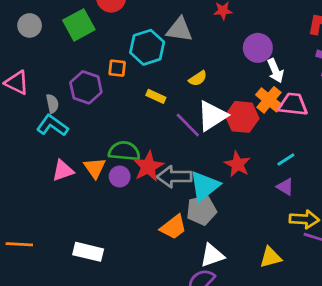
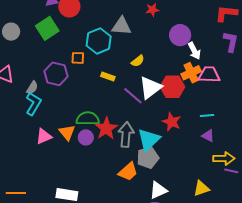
orange cross: (269, 100) -> (191, 73), turned 30
gray semicircle: (52, 104) -> (32, 88), turned 48
cyan L-shape: (52, 125) -> (33, 104), turned 90
cyan line: (286, 159) -> (207, 116), turned 32
gray arrow: (174, 177) -> (126, 134), turned 100

